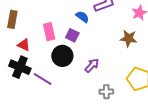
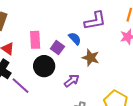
blue semicircle: (82, 17) -> (75, 38), moved
brown star: (129, 38) -> (91, 58), moved

